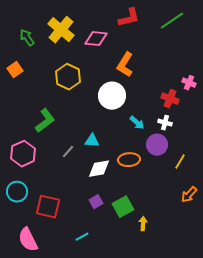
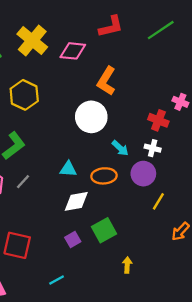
yellow hexagon: (68, 77) -> (24, 95), moved
gray line: (68, 152) -> (23, 182), moved
orange ellipse: (129, 160) -> (104, 176), moved
yellow line: (180, 162) -> (158, 201), moved
green square: (123, 207) -> (104, 230), moved

